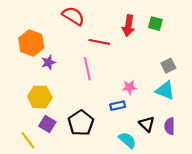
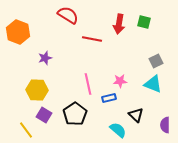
orange hexagon: (31, 43) -> (18, 32), moved
pink line: (87, 69) -> (88, 84), moved
purple semicircle: (169, 126) -> (165, 125), moved

